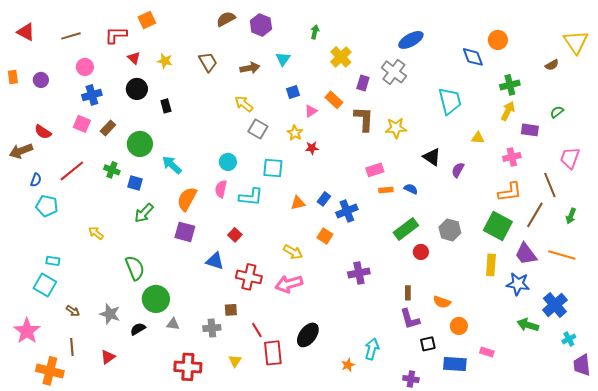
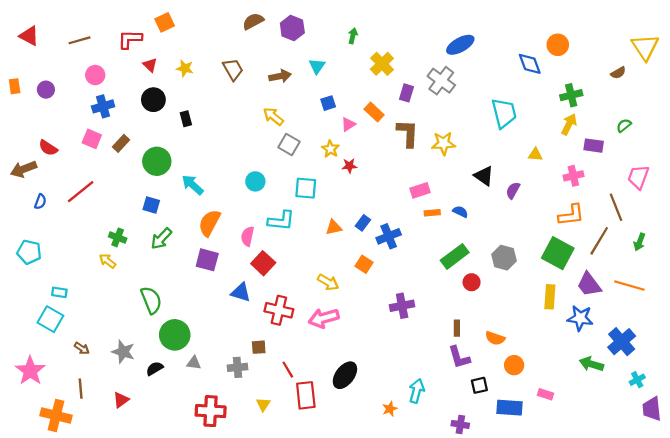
green cross: (112, 170) -> (118, 237), moved
pink semicircle: (221, 189) -> (248, 236), moved
cyan pentagon: (47, 206) -> (29, 252), moved
red square: (235, 235) -> (263, 263), size x1.5

